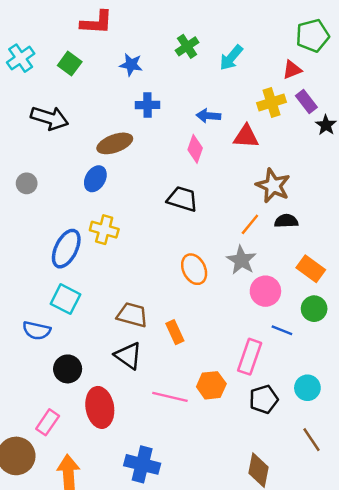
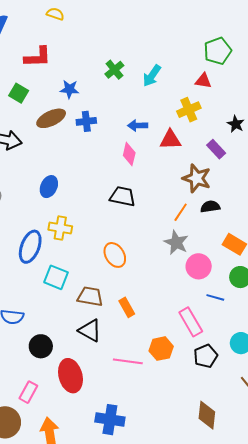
red triangle: (292, 70) -> (203, 81), turned 36
purple rectangle: (306, 101) -> (216, 149), moved
brown ellipse: (115, 143) -> (51, 118), moved
orange ellipse: (194, 269) -> (115, 255), moved
cyan square: (65, 299) -> (56, 277), moved
pink rectangle: (250, 357) -> (191, 322), turned -44

